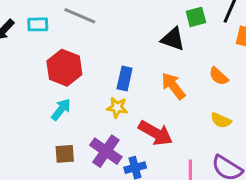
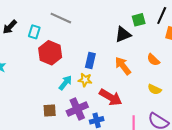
cyan rectangle: (38, 24) -> (34, 32), moved, turned -72
black triangle: (173, 39) -> (123, 34), turned -42
cyan arrow: (61, 109) -> (65, 83), moved
purple cross: (106, 151) -> (77, 109), turned 30

